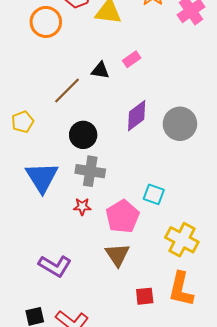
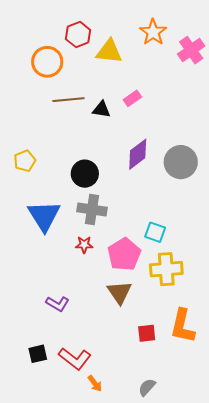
brown line: (67, 91) -> (68, 100), moved, turned 40
yellow cross: (182, 240) -> (166, 269), moved, turned -32
purple L-shape: (55, 266) -> (57, 304), size x0.7

